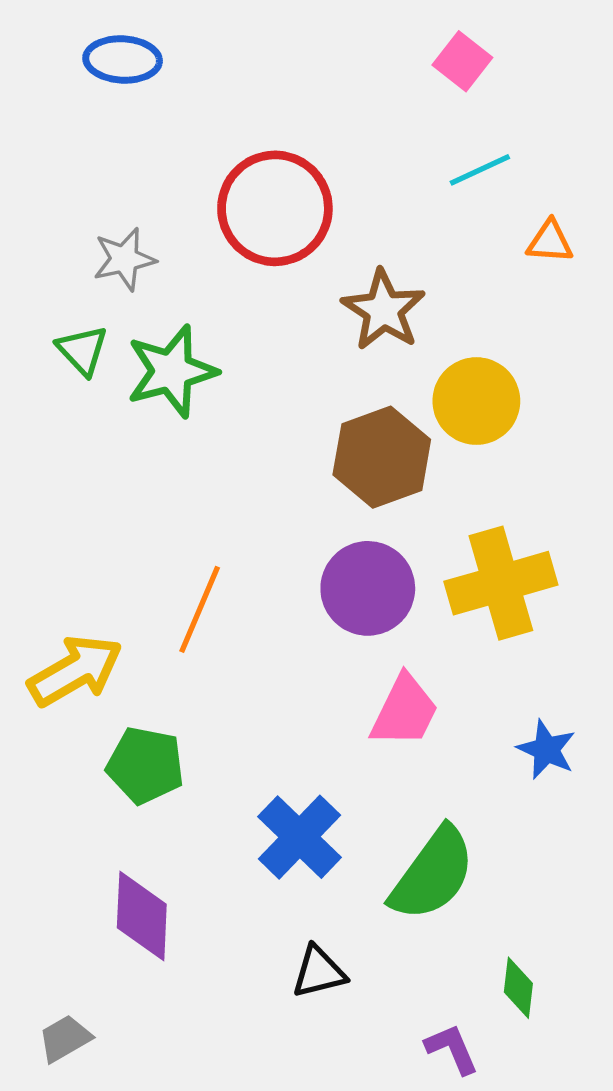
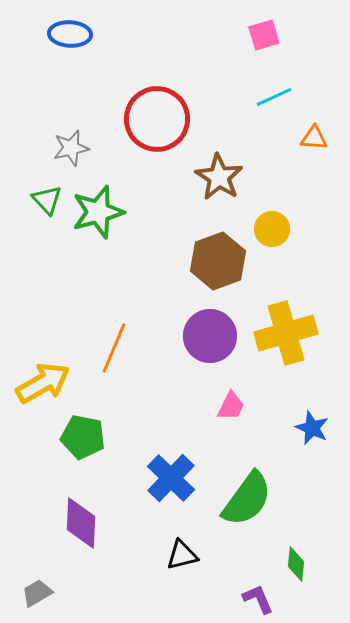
pink square: (462, 61) -> (264, 35), turned 36
yellow circle: (476, 401) -> (272, 229), size x0.7
pink trapezoid: (405, 711) -> (231, 406), size x0.7

